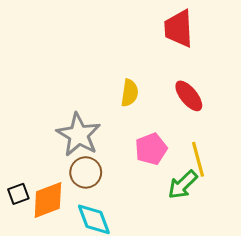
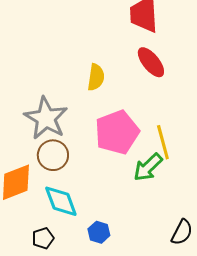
red ellipse: (189, 96) -> (151, 62), moved
pink pentagon: (151, 149) -> (117, 132), size x1.4

